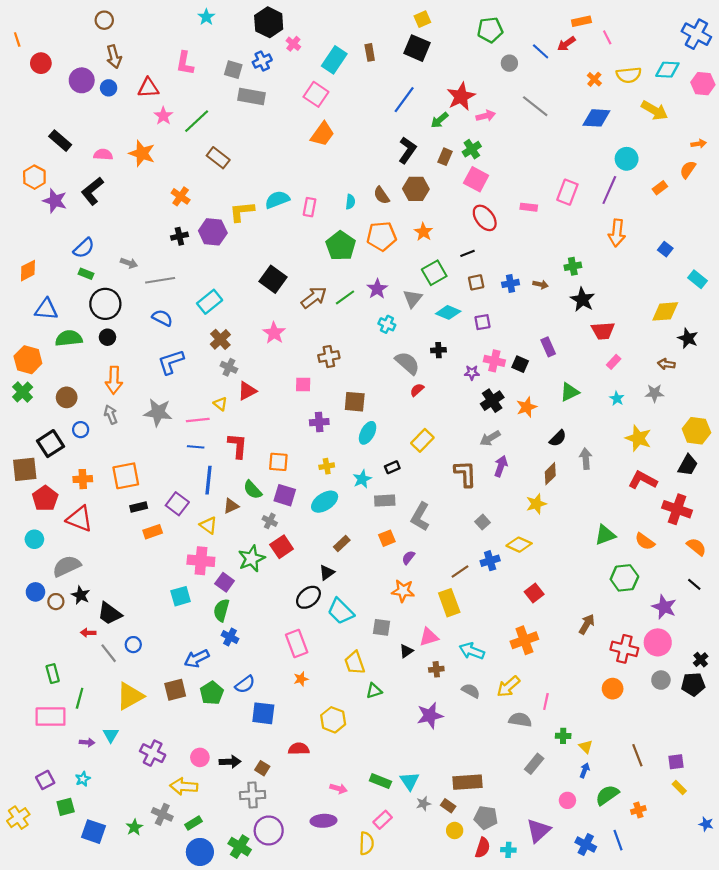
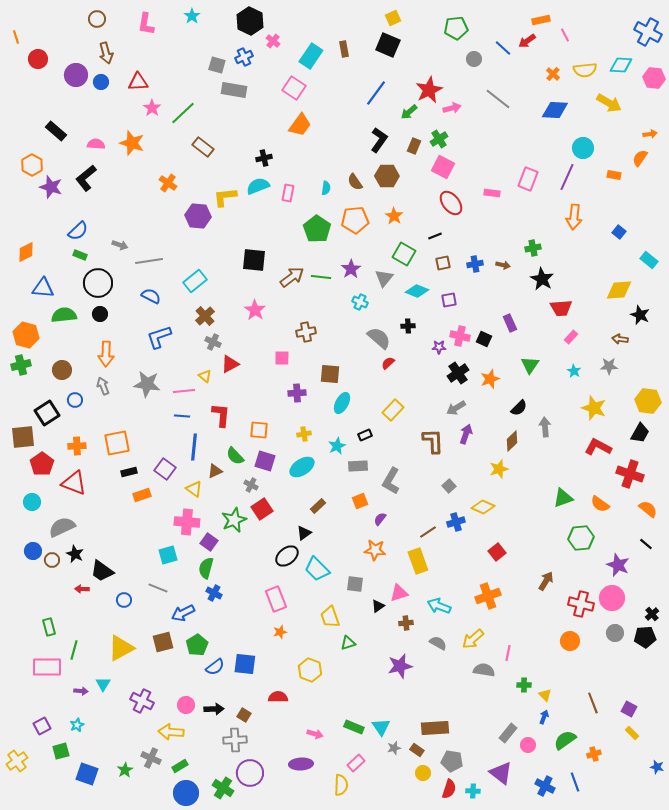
pink L-shape: (185, 63) -> (146, 24), moved
orange rectangle: (660, 188) -> (614, 175), turned 48
black cross: (179, 236) -> (264, 158), moved
green square: (434, 273) -> (404, 254), turned -30
black square: (273, 279) -> (254, 260), turned -30
green line: (345, 297) -> (321, 277), turned 42
green cross: (23, 392) -> (21, 365), turned 30
green triangle: (570, 392) -> (530, 365), turned -30
gray line: (109, 653) -> (158, 588), moved, turned -30
blue semicircle: (245, 684) -> (215, 667), moved
purple square: (676, 762) -> (629, 709), turned 35
gray rectangle: (534, 764) -> (508, 733), moved
purple triangle: (538, 830) -> (501, 773), turned -40

